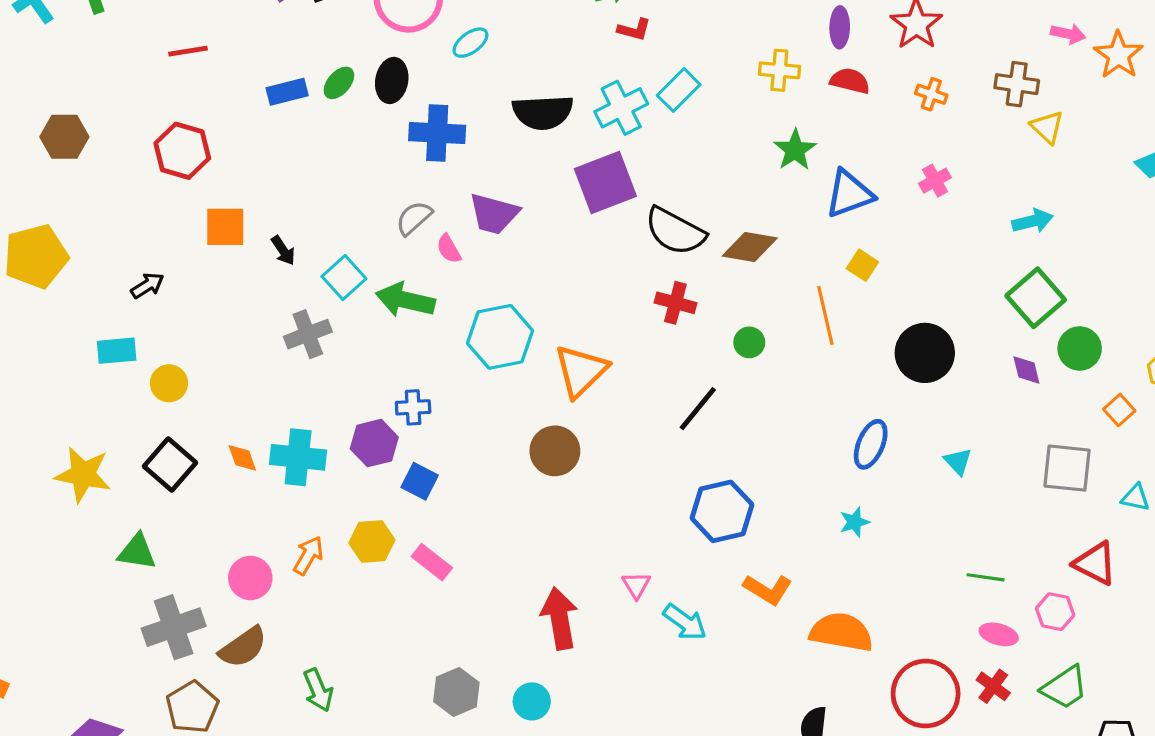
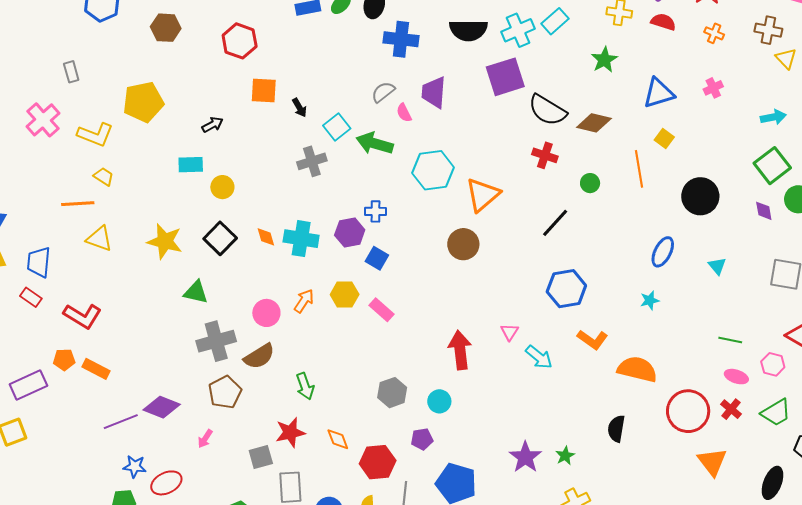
green star: (795, 150) -> (604, 60), moved
purple trapezoid: (494, 214) -> (434, 92), turned 76

